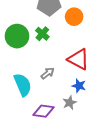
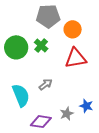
red triangle: (78, 59) -> (76, 58), moved, turned -40
blue star: (79, 86) -> (86, 106), moved

